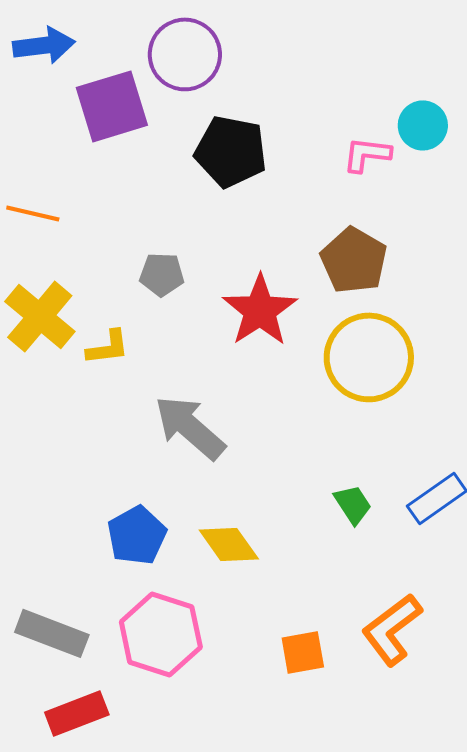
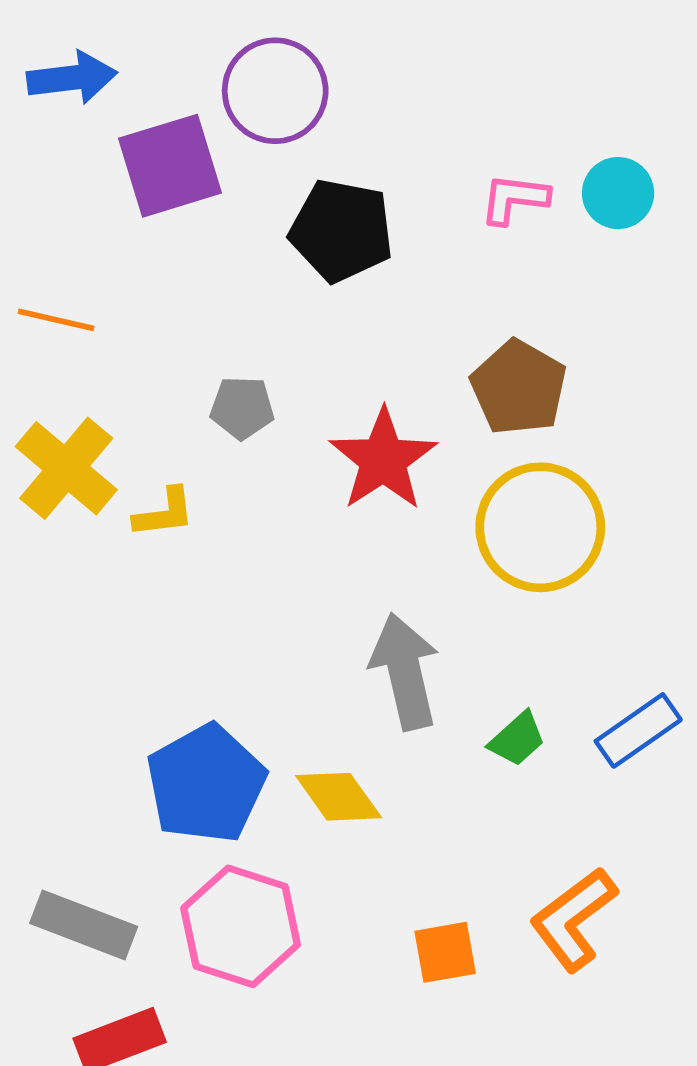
pink L-shape: (367, 154) -> (514, 199), moved
gray arrow: (190, 427) -> (405, 671), moved, turned 36
green trapezoid: (353, 504) -> (517, 739), turned 81
blue pentagon: (137, 535) -> (206, 784), size x1.4

